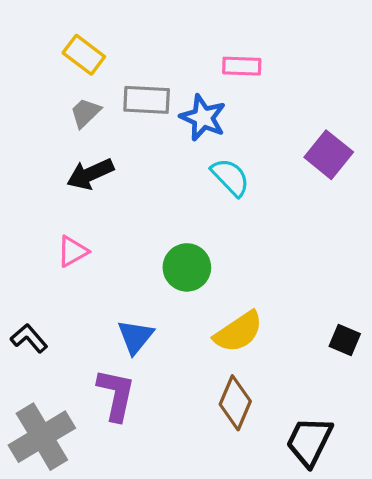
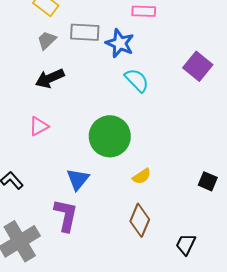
green circle: (187, 267) -> (110, 136), size x1.4
yellow semicircle: (238, 332) -> (142, 176), size x0.6
black trapezoid: (309, 441) -> (186, 244), size x0.7

